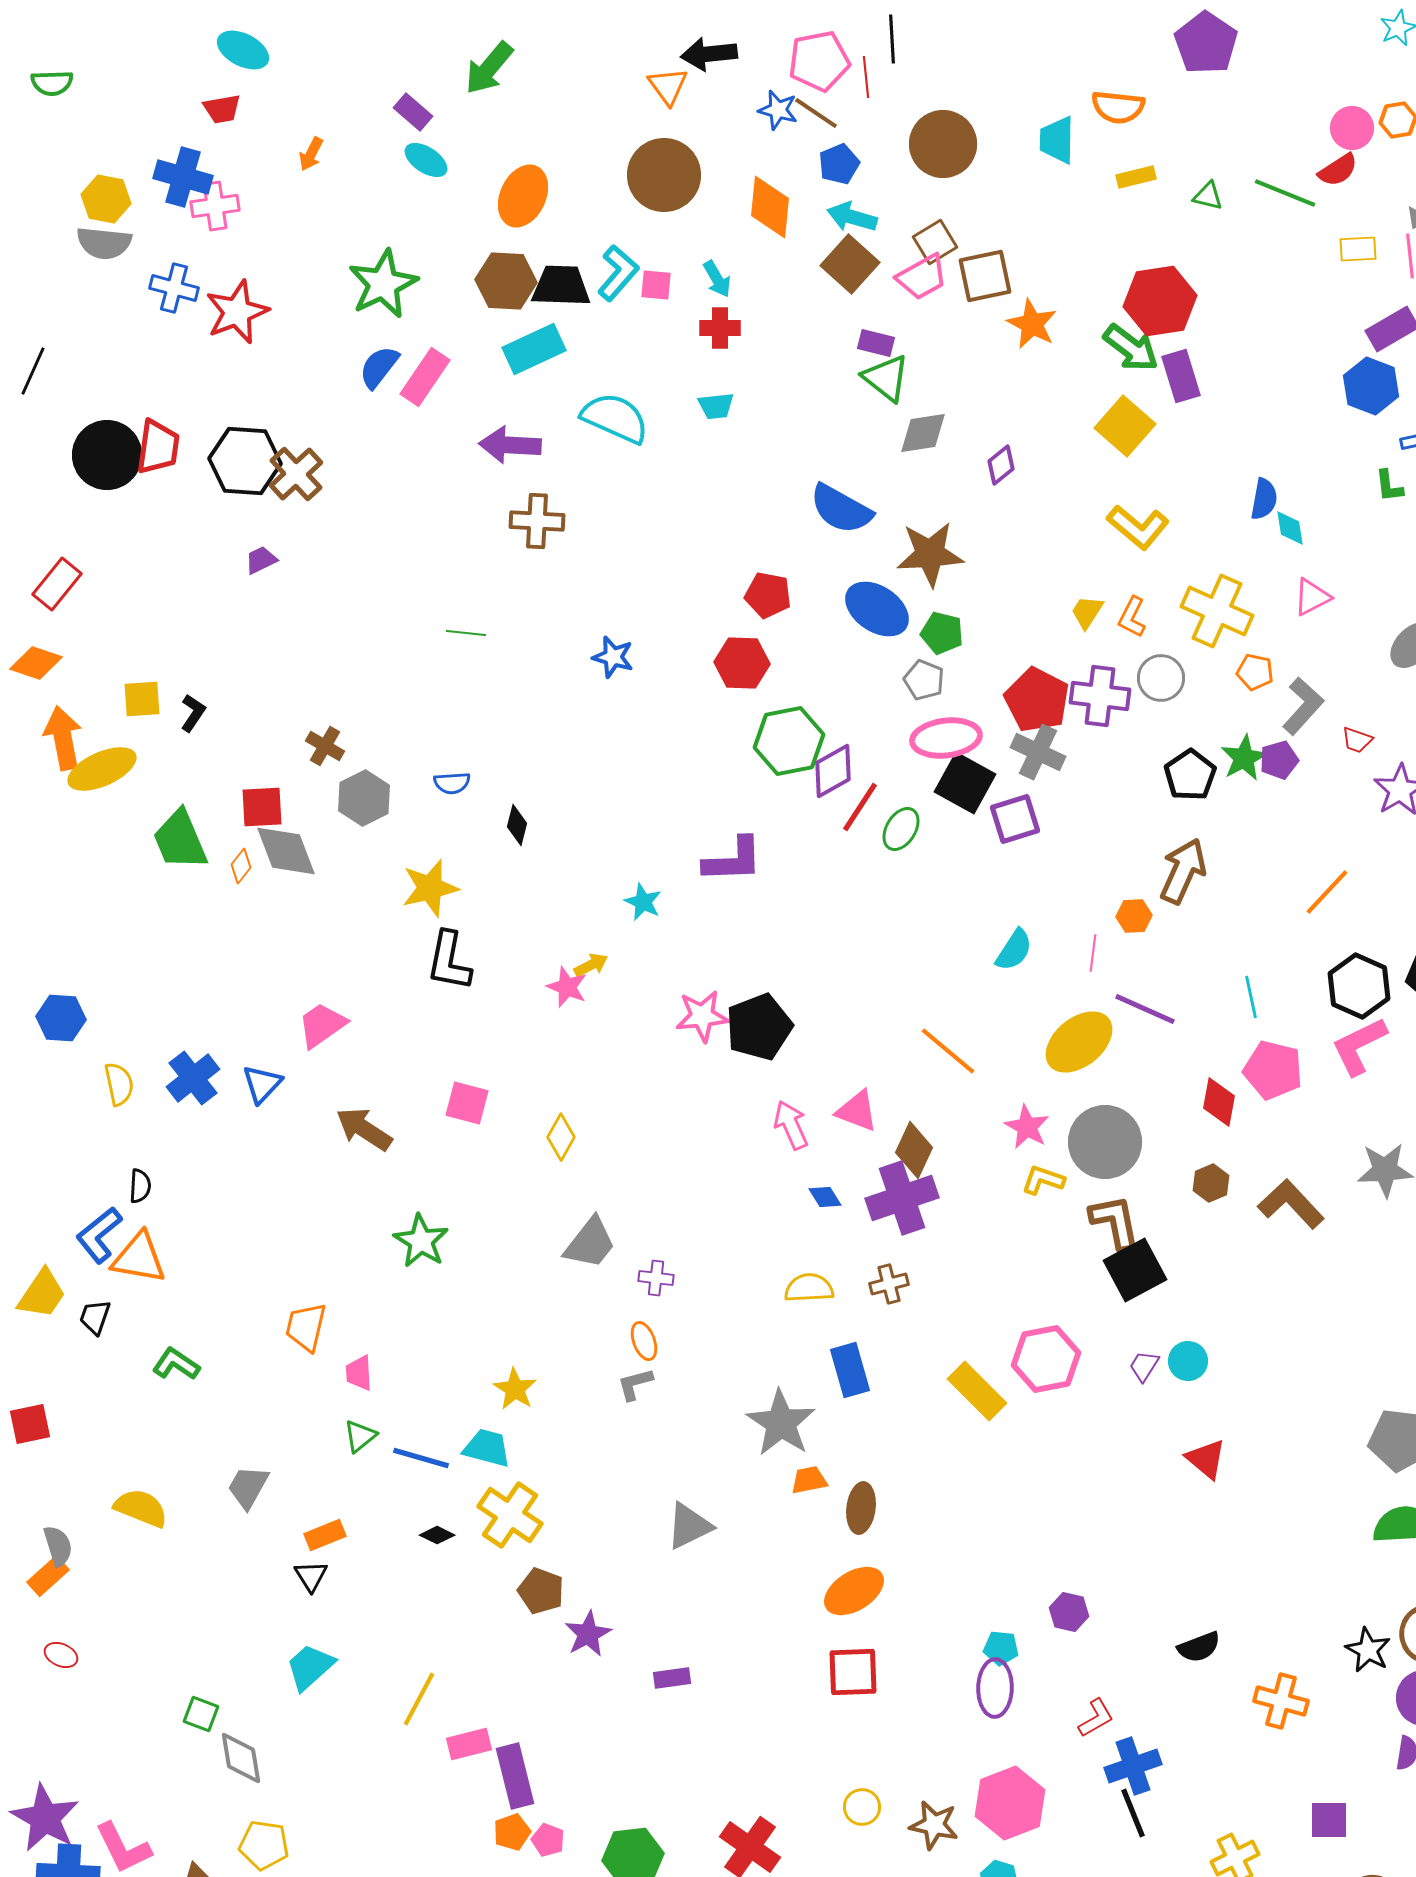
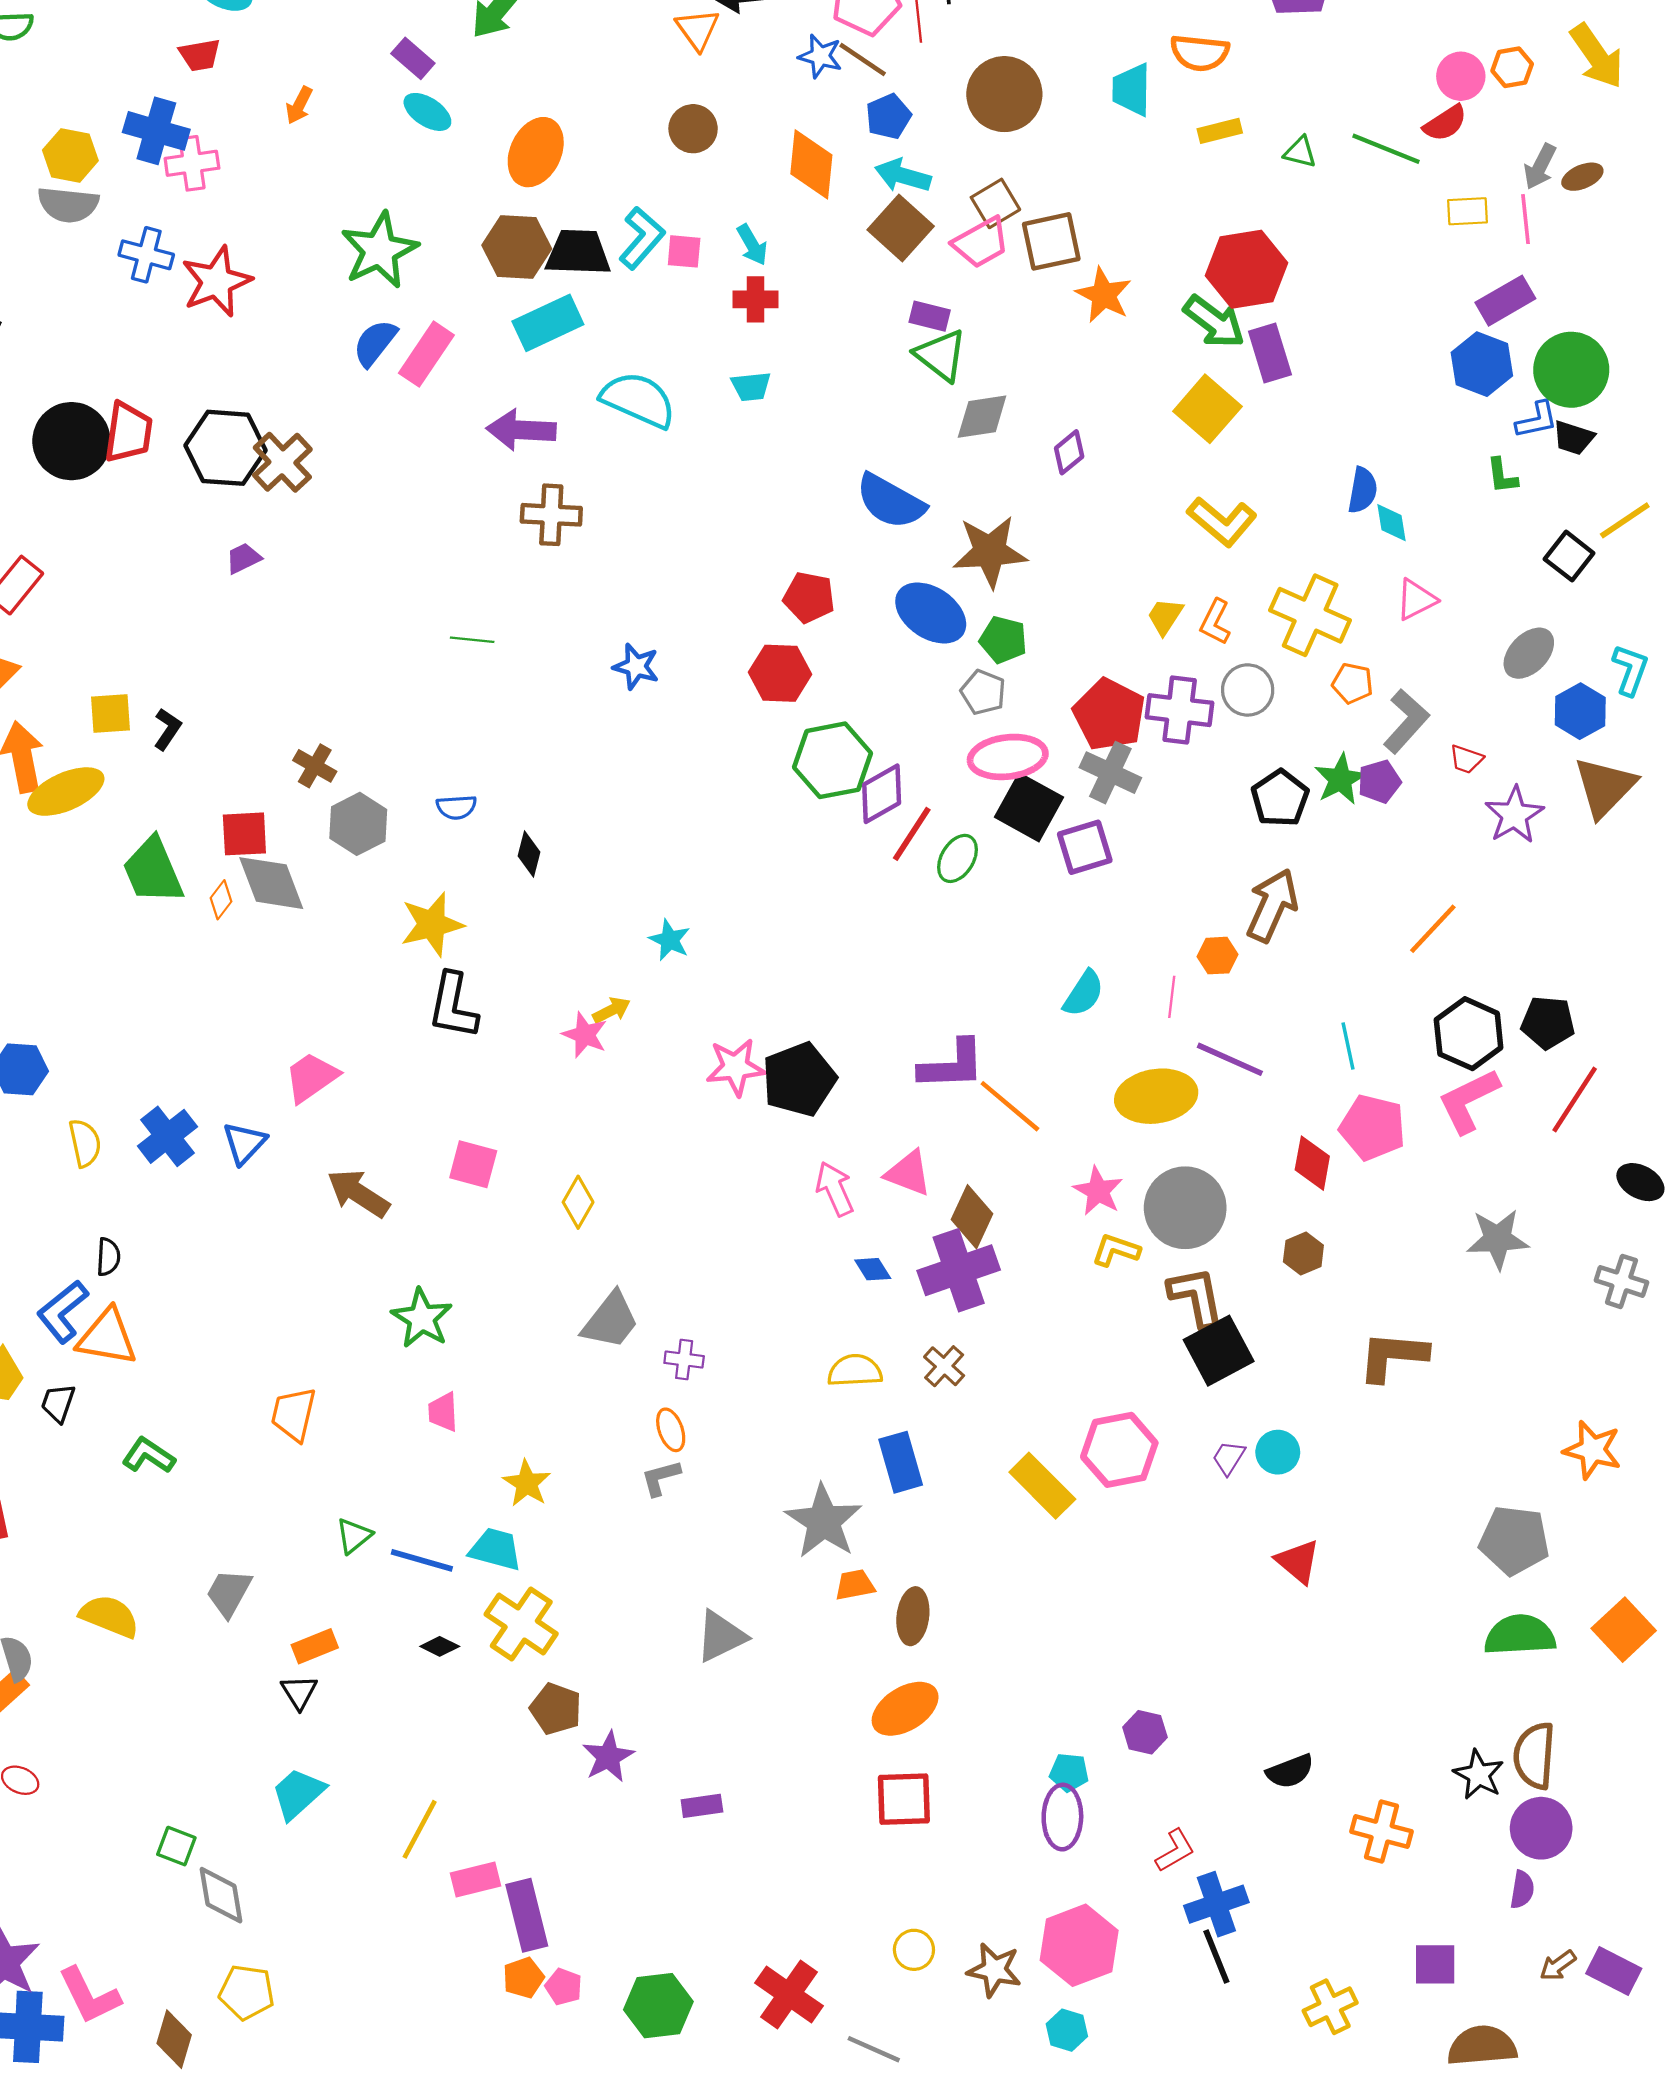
brown circle: (664, 175) -> (693, 129), size x0.6
purple L-shape: (733, 860) -> (952, 1065), moved
yellow ellipse: (1079, 1042) -> (1156, 1096), turned 30
brown L-shape: (1291, 1204) -> (1393, 1356), moved, turned -42
brown cross: (889, 1284) -> (944, 1366), turned -33
pink trapezoid: (359, 1373) -> (443, 1412), moved

